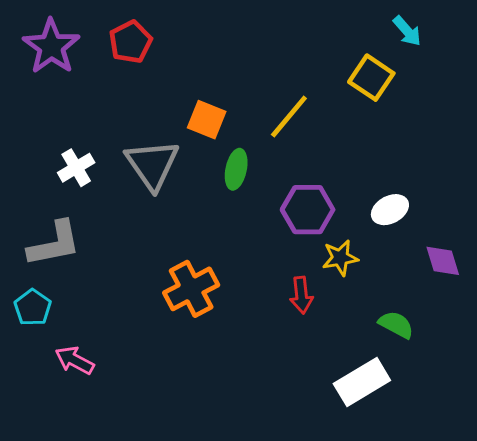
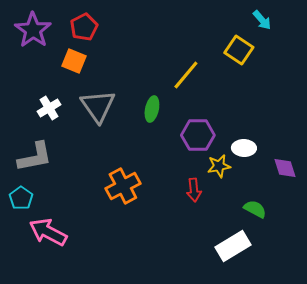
orange square: (207, 120) -> (74, 61), moved
white ellipse: (390, 210) -> (244, 148), moved, turned 30
pink arrow: (75, 360) -> (48, 232), size x1.5

